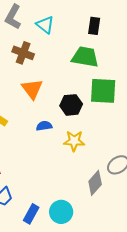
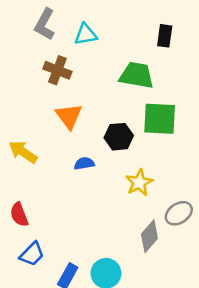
cyan triangle: (45, 25) -> (86, 34), turned -48
black rectangle: (94, 26) -> (165, 36), moved
yellow star: (74, 141) -> (139, 183), moved, turned -30

